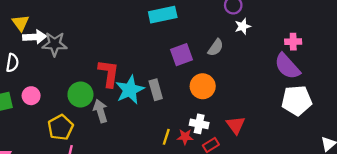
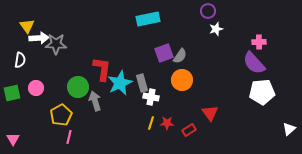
gray semicircle: (216, 47) -> (180, 56), moved
white cross: (199, 124) -> (151, 97), moved

